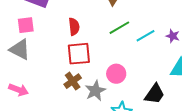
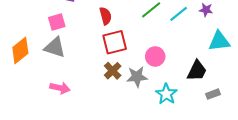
gray star: (95, 91) -> (137, 77), turned 30

